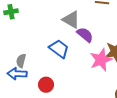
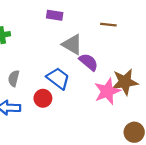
gray semicircle: (21, 61) -> (14, 78), moved
red circle: (46, 85) -> (43, 98), moved

